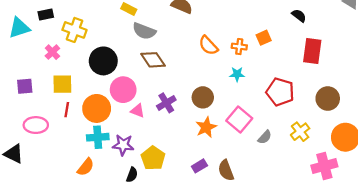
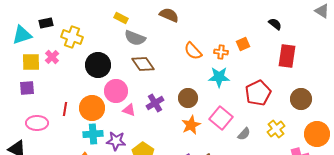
cyan star: (237, 74) -> (219, 77), size x1.5
yellow square: (62, 84) -> (31, 62), moved
red pentagon: (280, 92) -> (258, 93), turned 30

